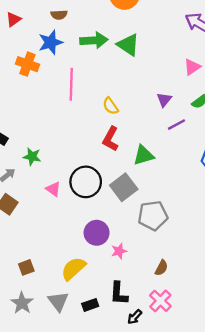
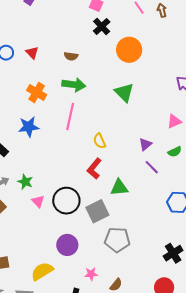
red triangle: (14, 19) -> (32, 53), turned -48
green arrow: (94, 40) -> (74, 85), moved
blue star: (50, 42) -> (29, 127), moved
purple line: (177, 125) -> (152, 167), turned 63
green star: (32, 157) -> (25, 182), moved
pink star: (119, 251) -> (91, 274), moved

